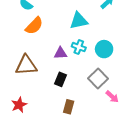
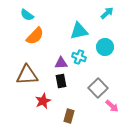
cyan circle: (104, 49) -> (105, 47), moved
black rectangle: (61, 79) -> (61, 81), moved, turned -32
red star: (19, 105) -> (43, 101), moved

